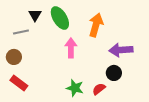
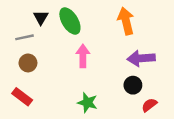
orange arrow: (96, 25) -> (126, 21), moved, turned -30
brown circle: (14, 57) -> (28, 63), moved
red semicircle: (99, 89) -> (149, 105), moved

